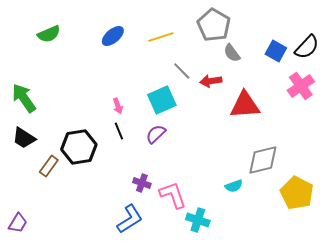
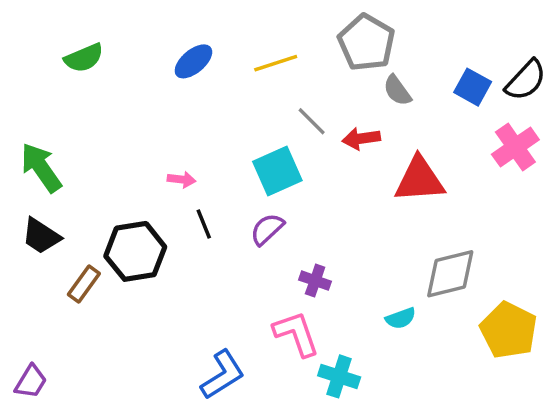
pink arrow: (118, 106) -> (181, 180), moved, turned -63
purple cross: (142, 183) -> (315, 281), moved

